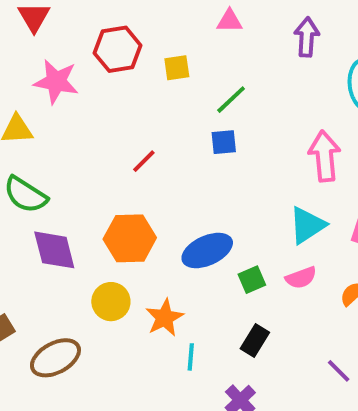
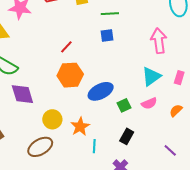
green line: (231, 100) -> (110, 14), turned 42
orange hexagon: (130, 238) -> (70, 75), moved
brown ellipse: (55, 358) -> (40, 147), moved

